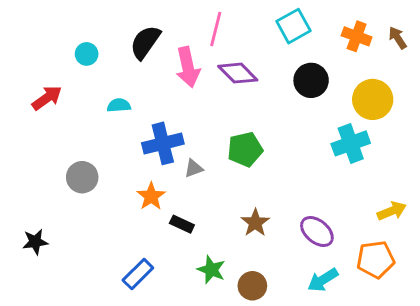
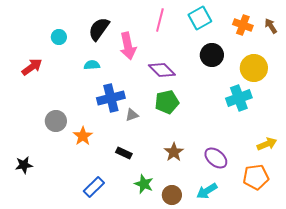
pink line: (216, 29) -> (160, 20), moved
purple diamond: (238, 73) -> (162, 70), moved
cyan semicircle: (119, 105) -> (92, 65), moved
orange star: (151, 196) -> (83, 136), moved
cyan arrow: (323, 280) -> (207, 191), moved

